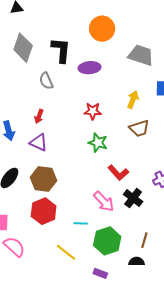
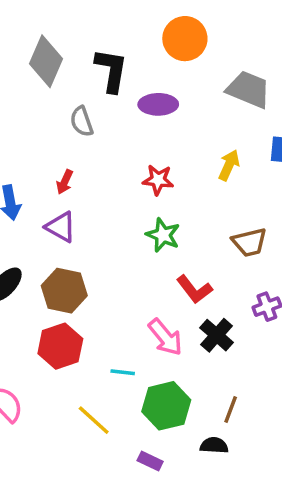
brown trapezoid: (139, 128) -> (249, 242), moved

